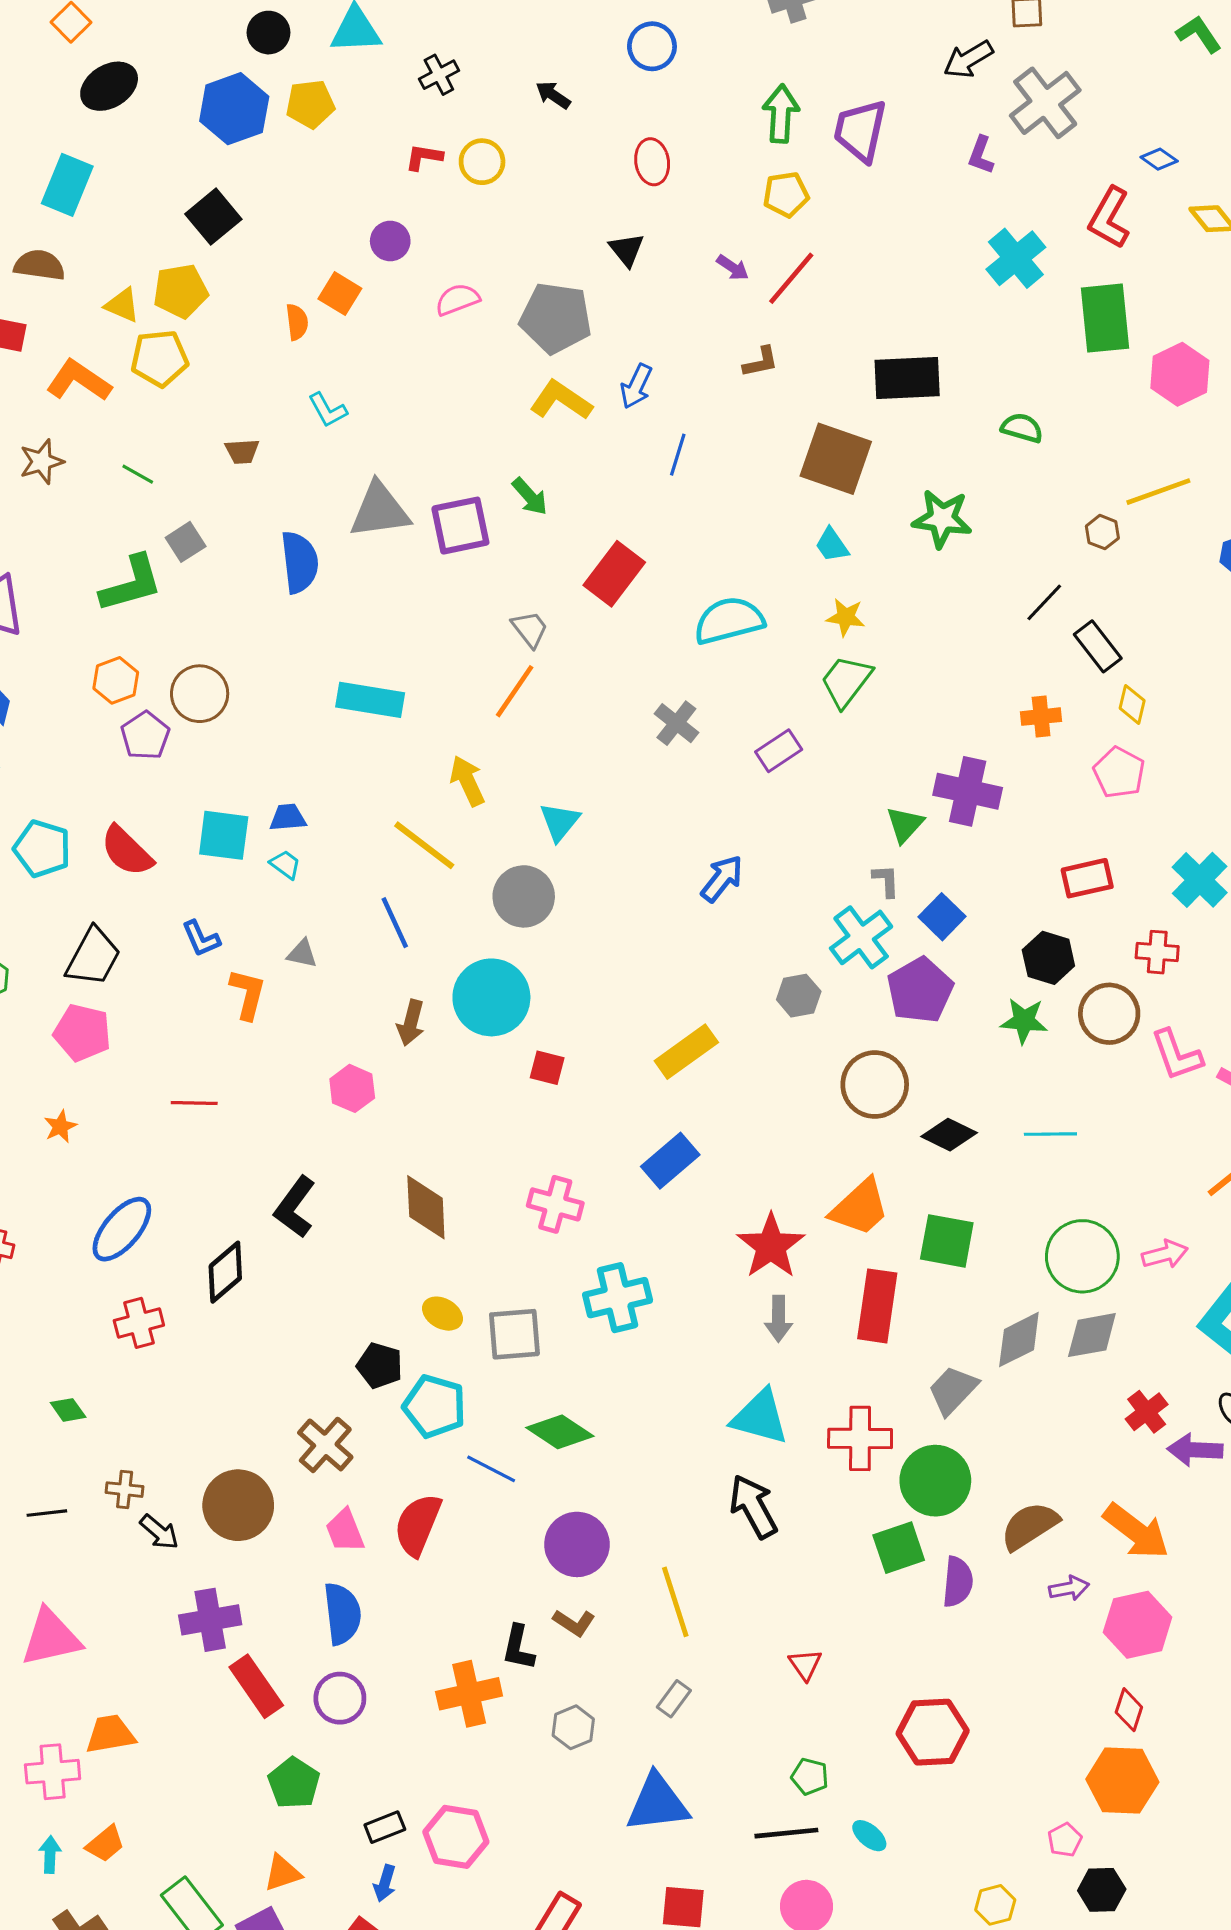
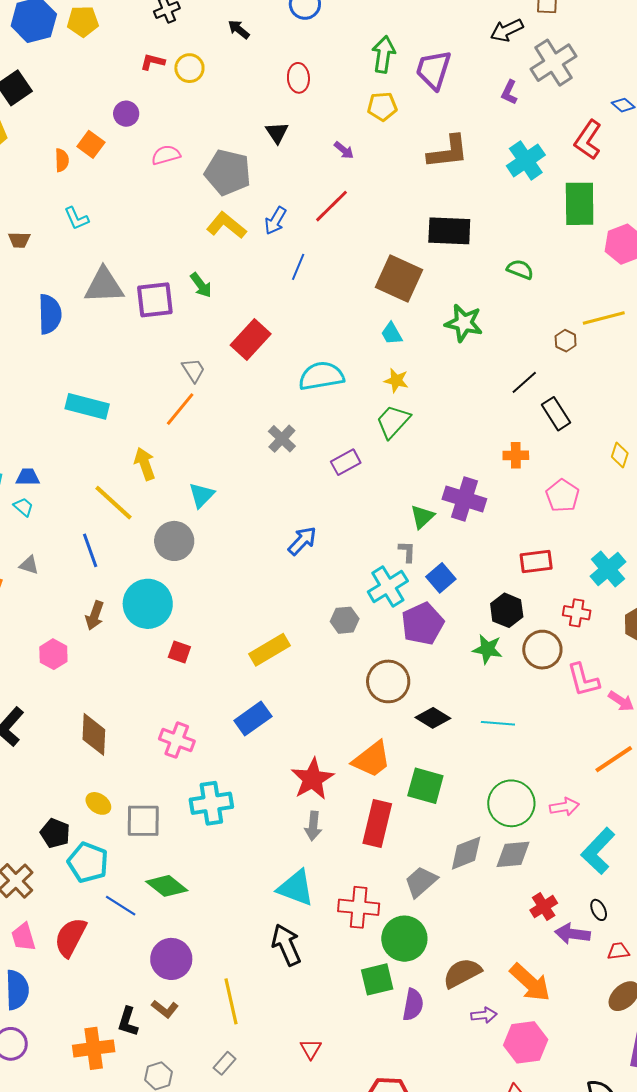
red line: (791, 278) -> (332, 206), moved
brown L-shape: (761, 362) -> (448, 152), moved, size x1.8
yellow diamond: (1132, 704) -> (620, 455), moved

